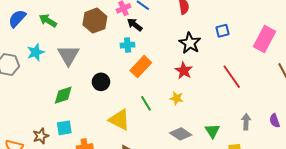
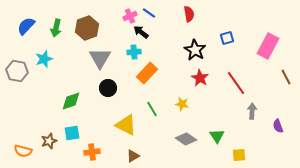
green arrow: (48, 21) -> (56, 28), turned -108
brown hexagon: (95, 21) -> (87, 28), moved
gray triangle: (68, 55) -> (100, 58), moved
red star: (184, 71) -> (200, 78), moved
gray arrow: (246, 122) -> (252, 111), moved

